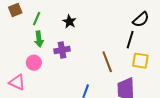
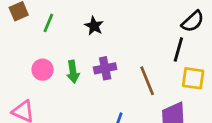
green arrow: (39, 39) -> (73, 72), moved
purple cross: (62, 50) -> (105, 68), moved
pink circle: (34, 63) -> (43, 70), moved

